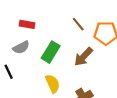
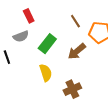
red rectangle: (27, 24) -> (29, 16), turned 48

